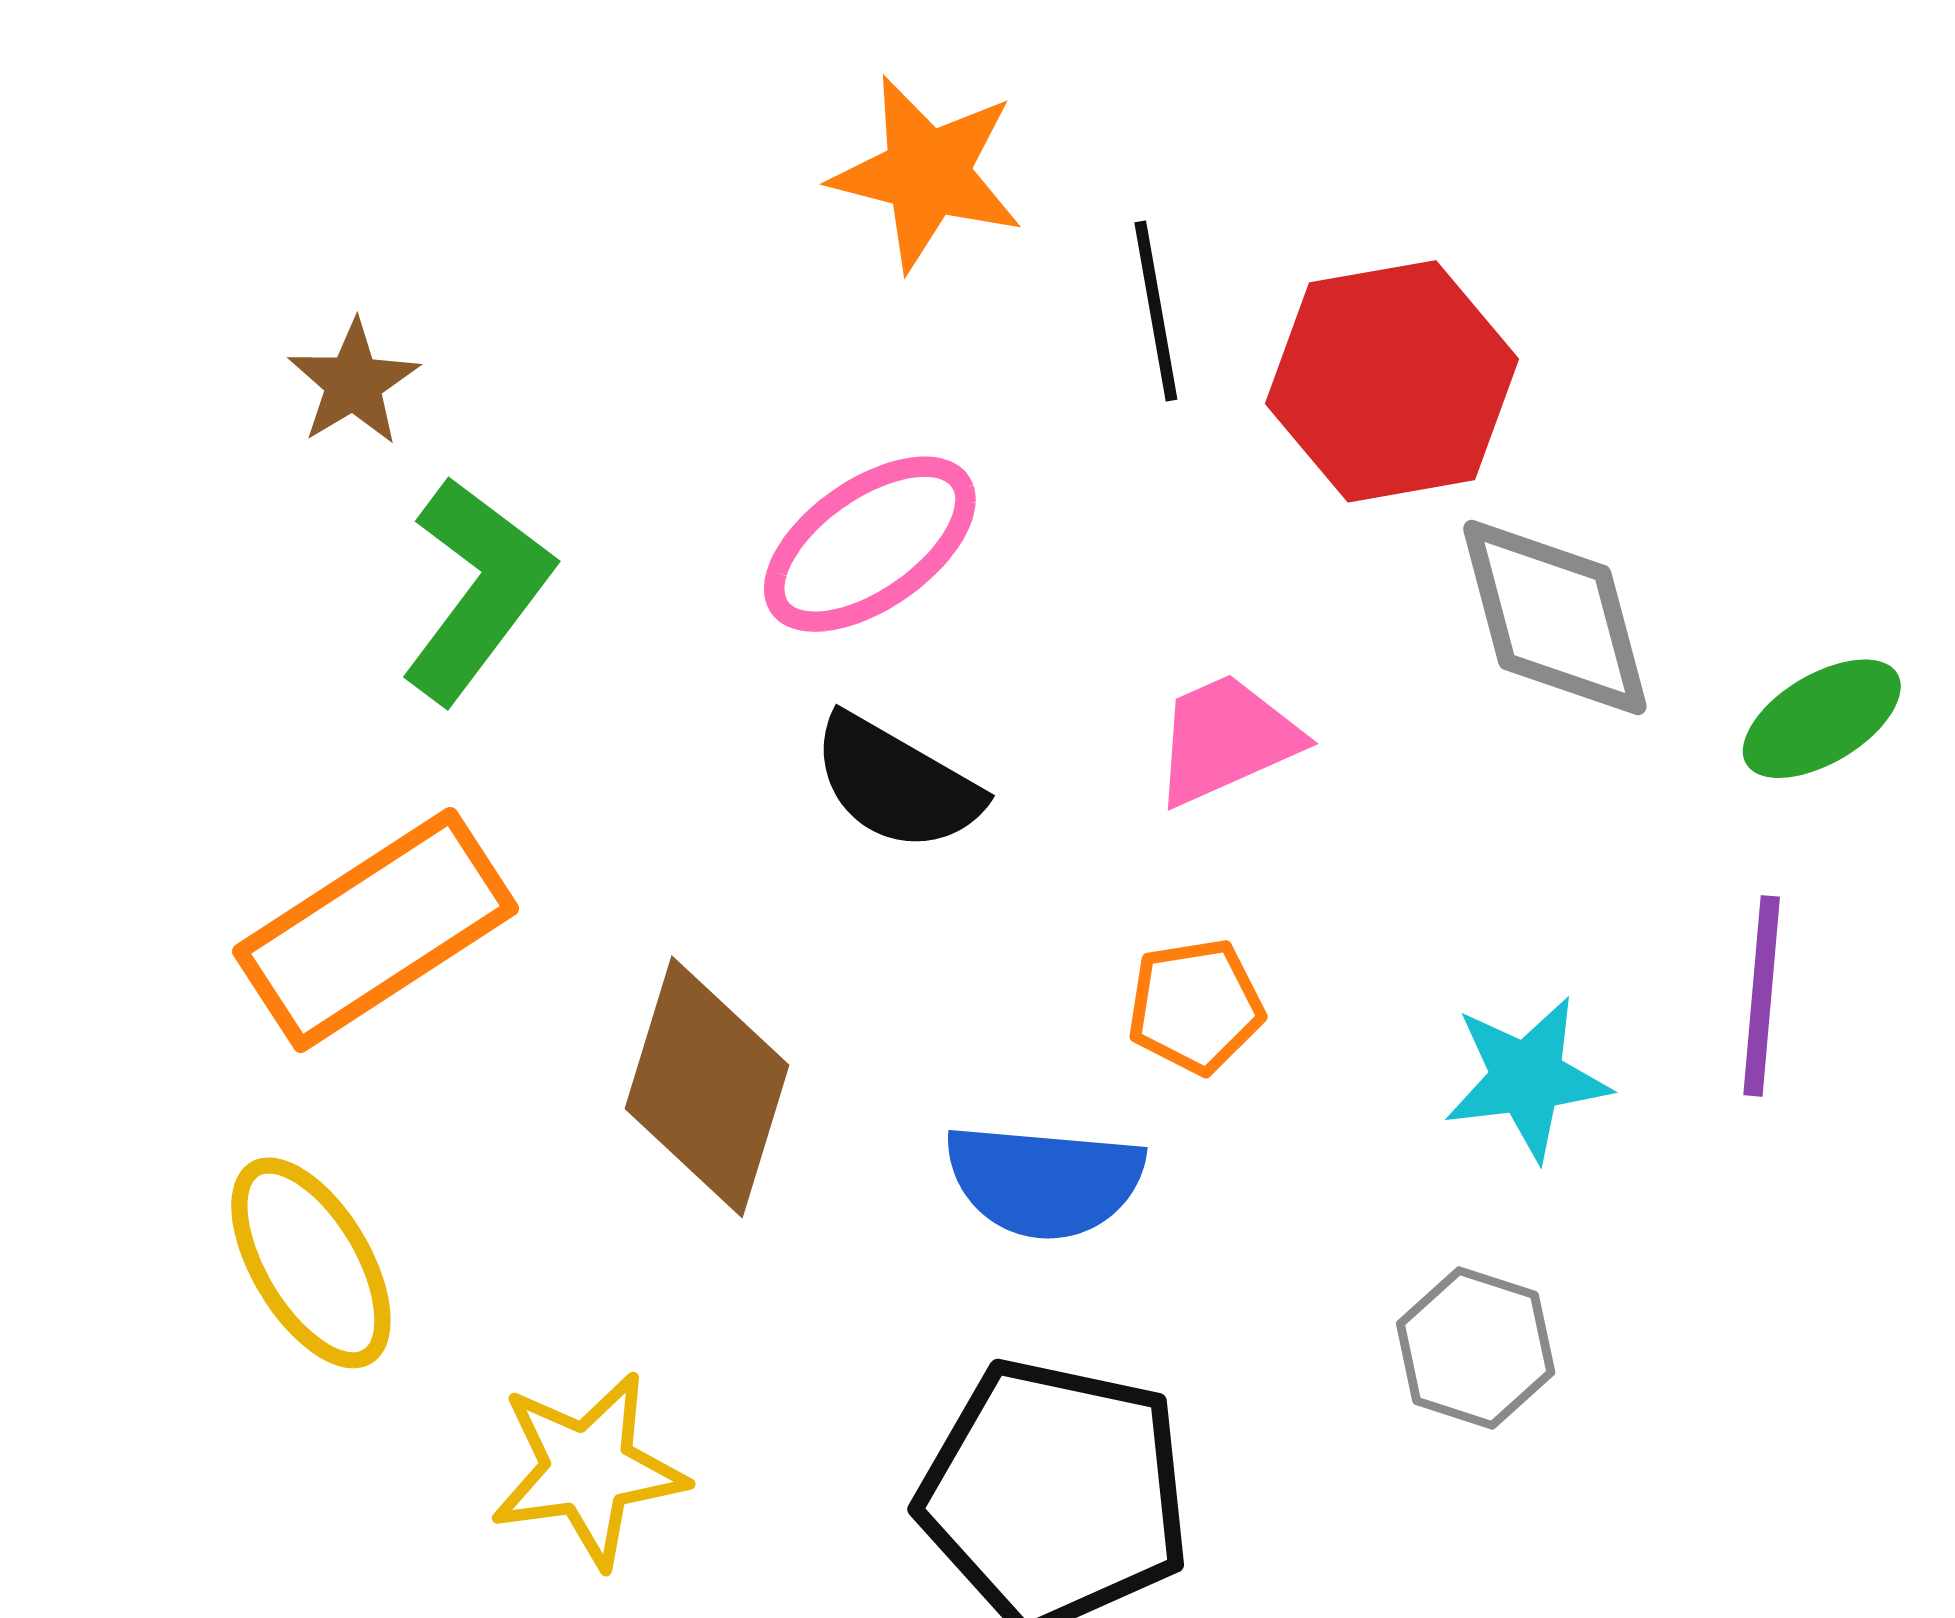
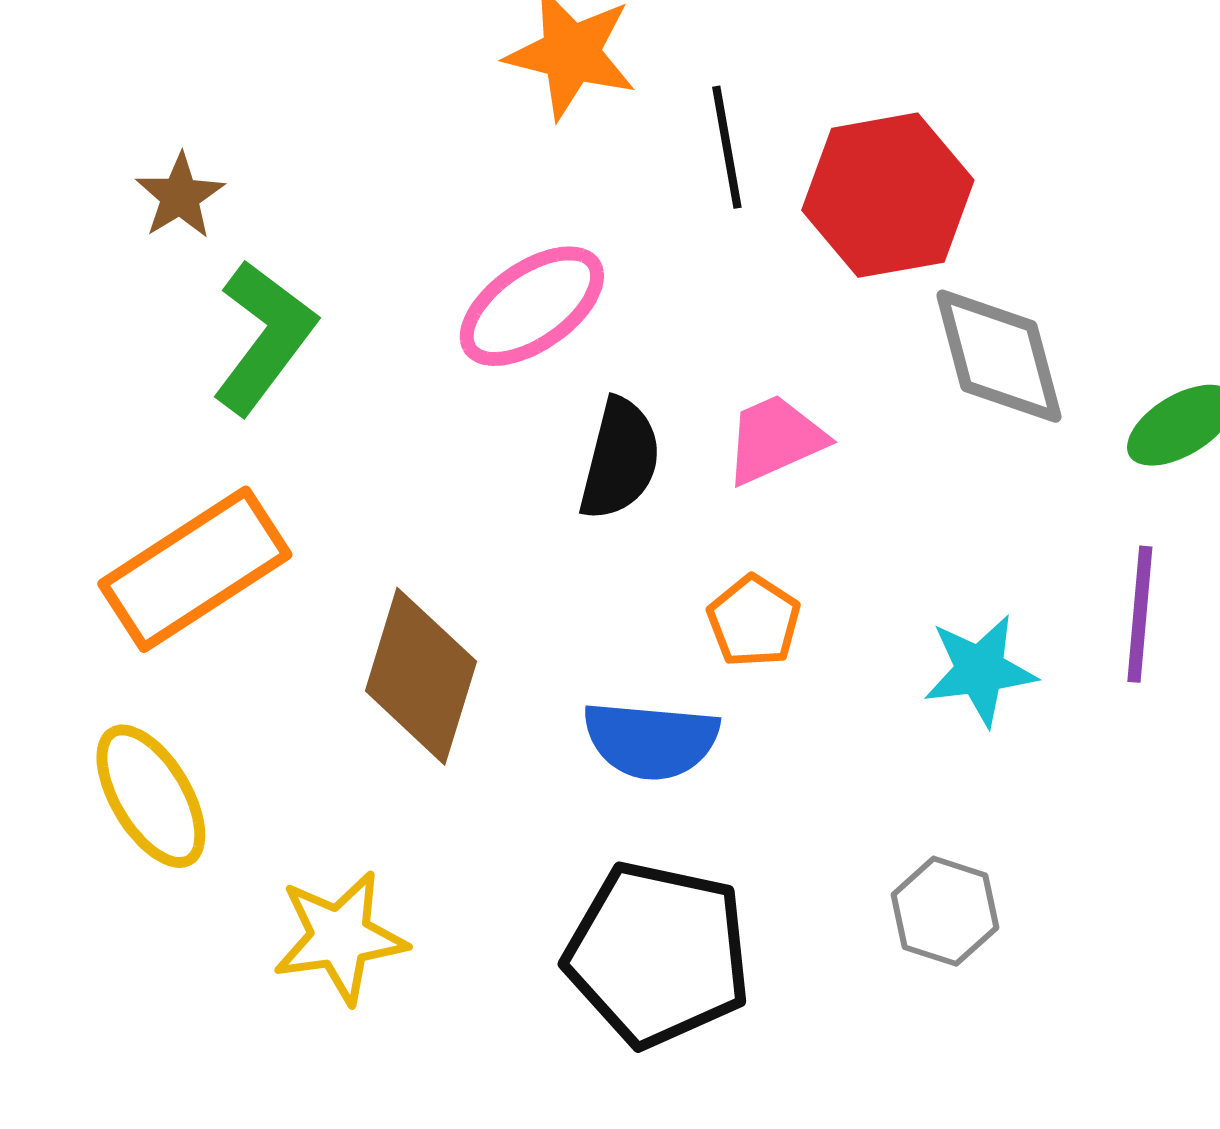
black semicircle: (896, 783) -> (620, 459), moved, turned -106
orange pentagon: (1195, 1006) -> (754, 621), turned -30
gray hexagon: (1476, 1348) -> (945, 911), moved

